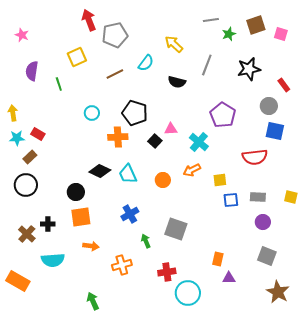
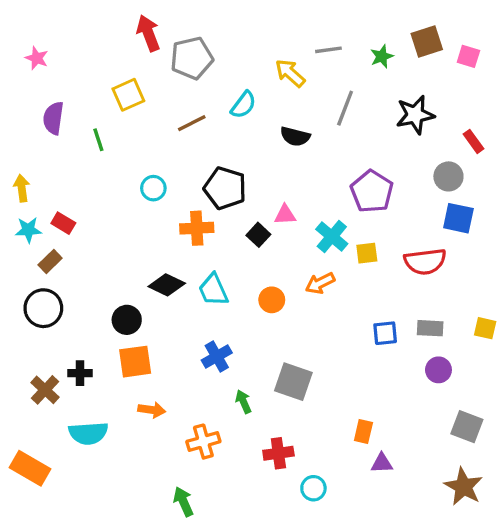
gray line: (211, 20) -> (328, 50), moved
yellow square: (220, 180) -> (367, 253), moved
gray square: (267, 256) -> (467, 427), moved
cyan circle: (188, 293) -> (313, 488), size x0.6
green arrow: (93, 301) -> (183, 502), moved

